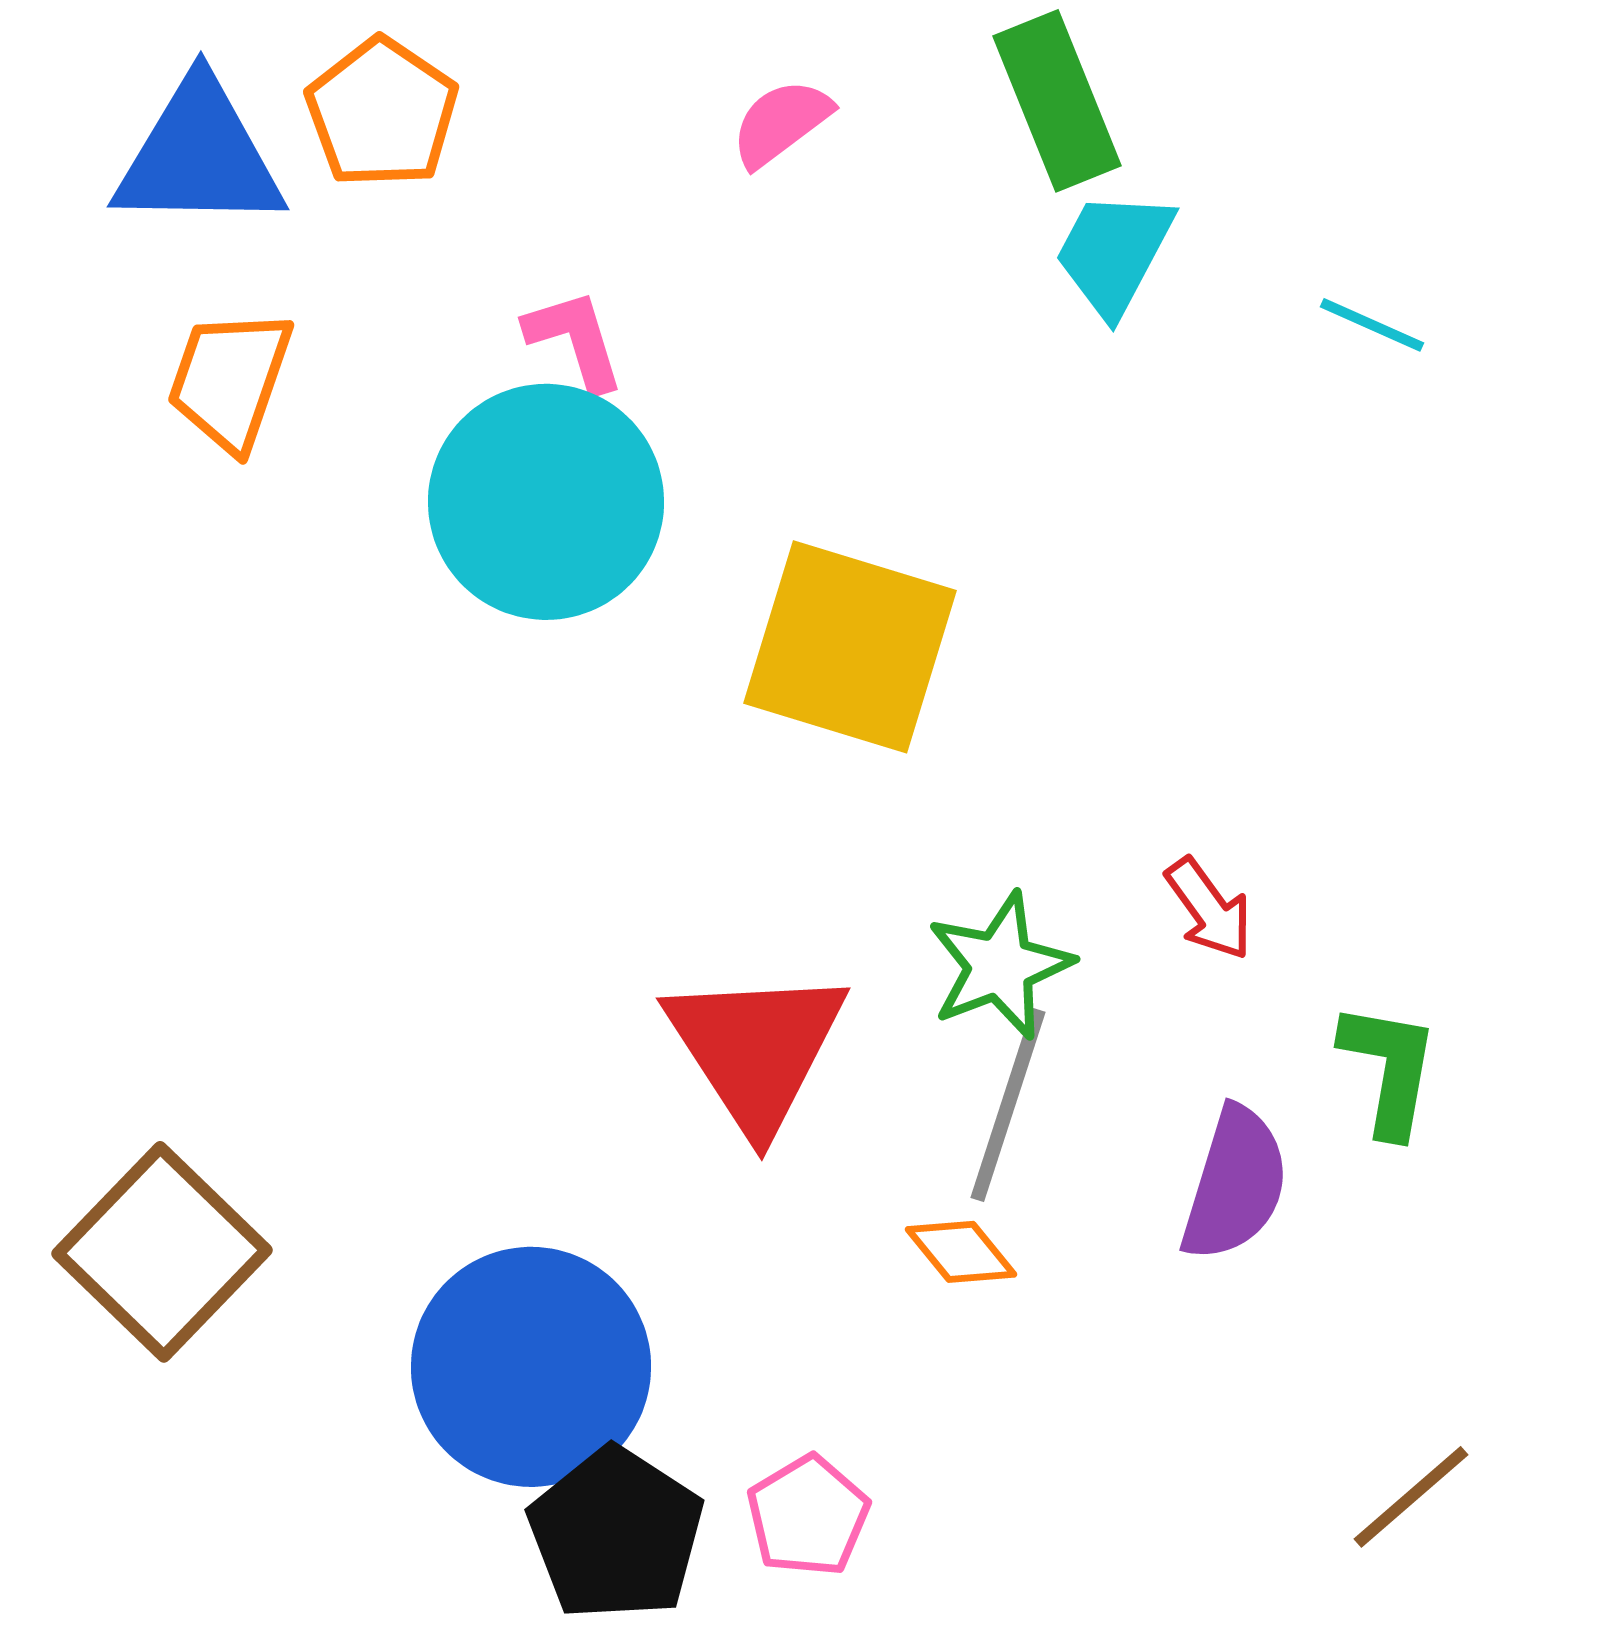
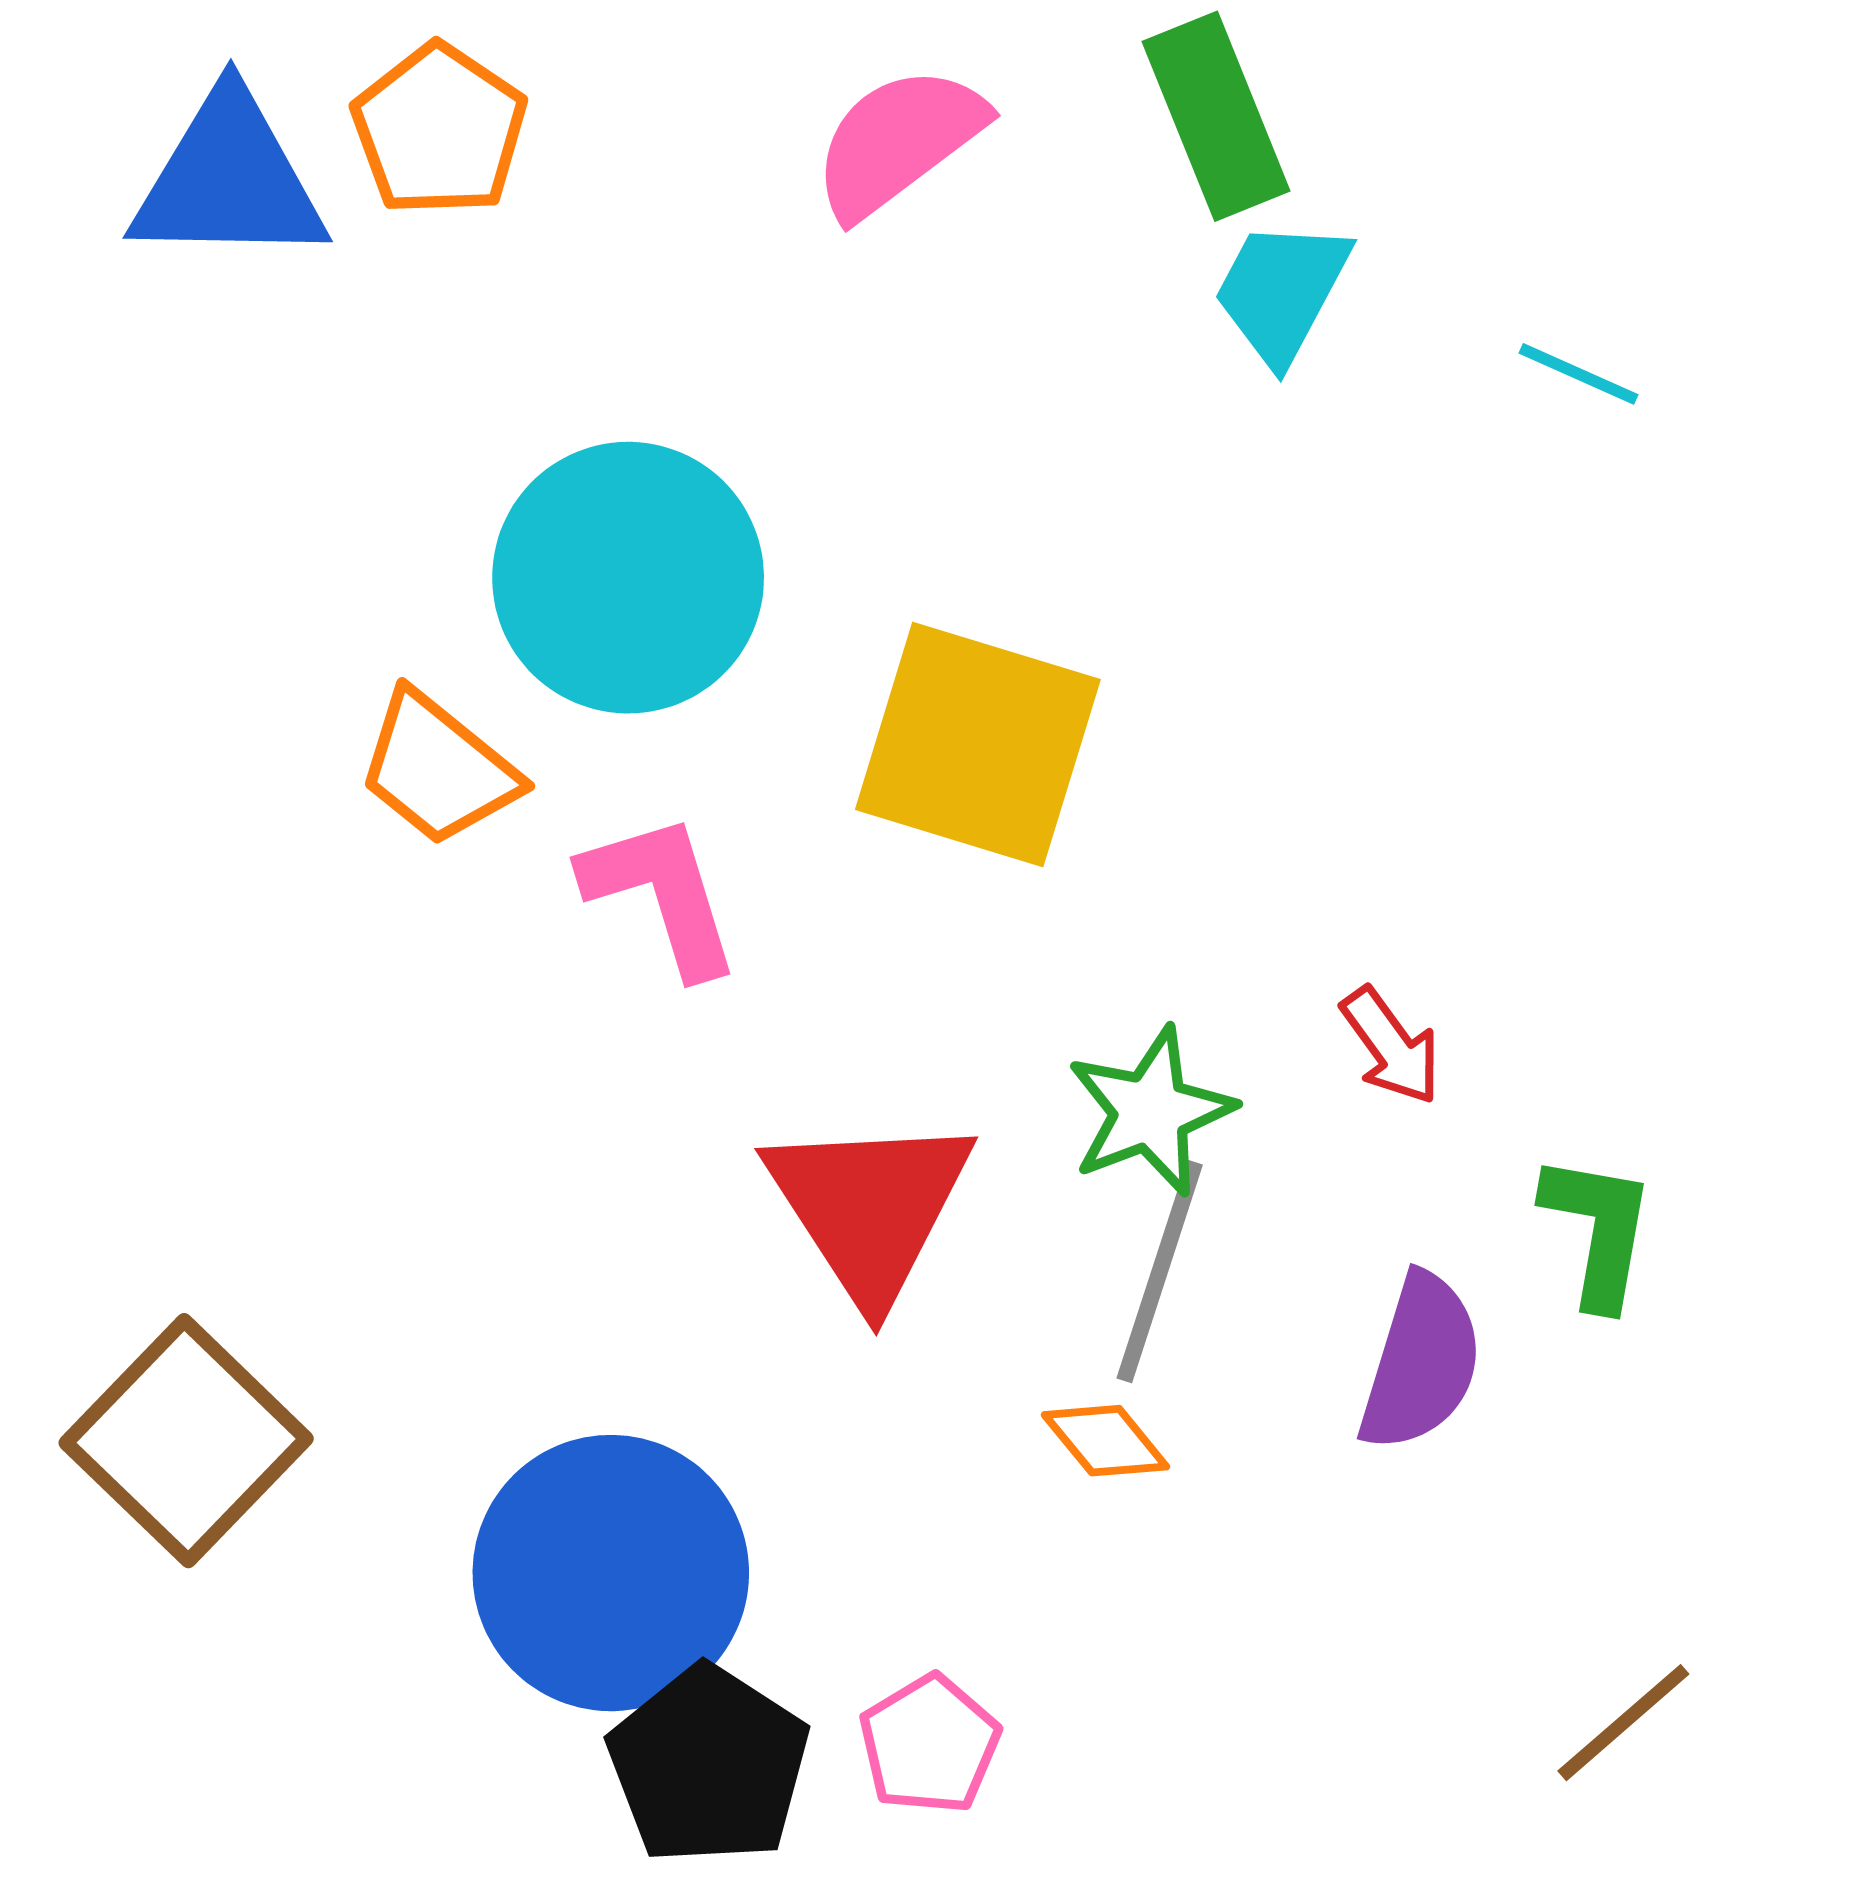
pink semicircle: (781, 123) -> (898, 142), size x1.5
pink L-shape: (575, 340) -> (661, 894), moved, size x1.4
orange trapezoid: (230, 380) -> (438, 769), moved, turned -70

